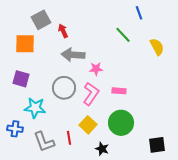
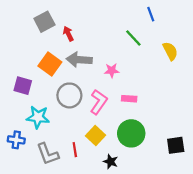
orange square: (25, 44) -> (50, 64), moved, turned 35
pink star: (96, 69) -> (112, 70), moved
black square: (157, 145) -> (176, 145), moved

